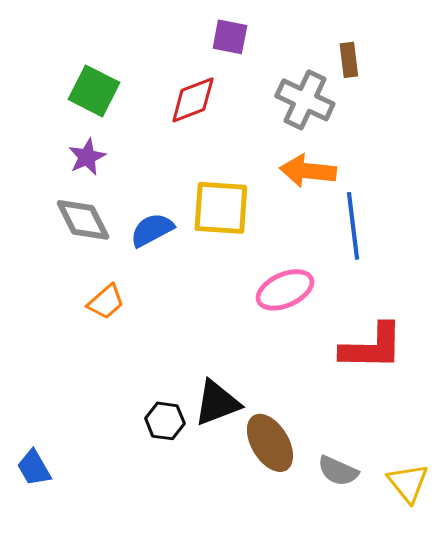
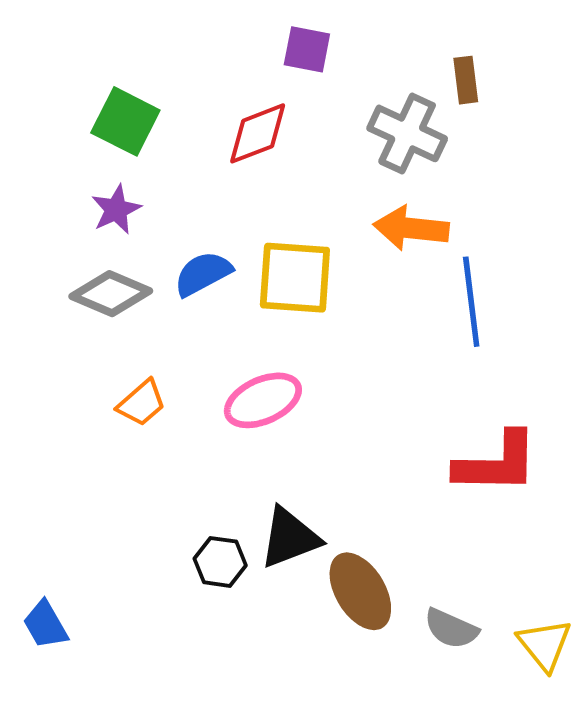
gray diamond: (83, 220) -> (111, 294), turned -40
blue semicircle: (152, 230) -> (203, 274), moved
pink ellipse: (285, 290) -> (263, 400), moved

